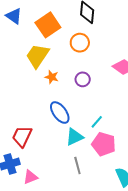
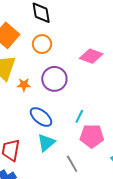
purple circle: (83, 79) -> (54, 79), size x1.6
cyan triangle: (74, 137) -> (46, 143), moved

